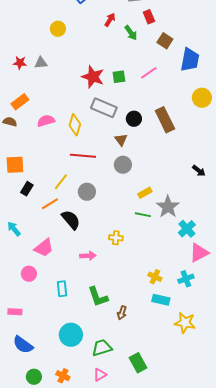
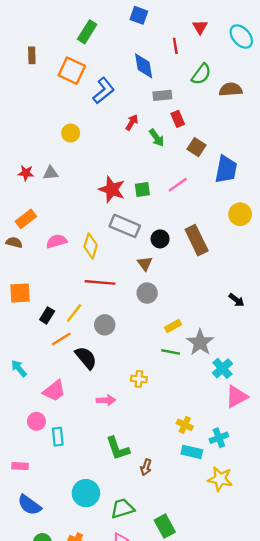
black rectangle: (27, 189) -> (47, 315), moved
cyan cross: (186, 279) -> (219, 438), moved
cyan rectangle: (62, 289) -> (58, 437), moved

